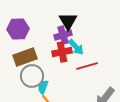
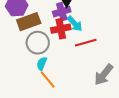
brown rectangle: (25, 57) -> (29, 22), moved
gray circle: (32, 76) -> (38, 43), moved

